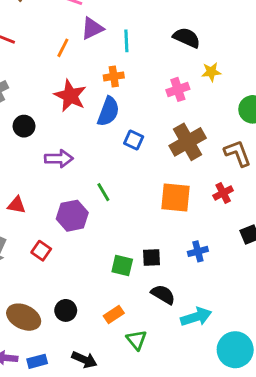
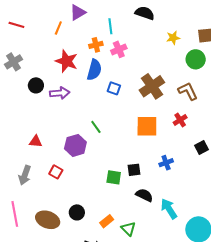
cyan line: (126, 41) -> (110, 26), moved
yellow star: (211, 72) -> (173, 38), moved
pink cross: (178, 89) -> (119, 49), moved
purple arrow: (59, 159) -> (60, 93), moved
orange rectangle: (114, 314) -> (107, 221), moved
cyan arrow: (196, 317) -> (169, 209), turned -100

